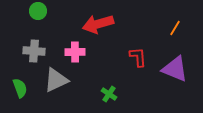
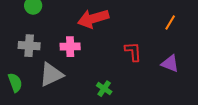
purple triangle: (175, 69) -> (170, 64), size x0.7

